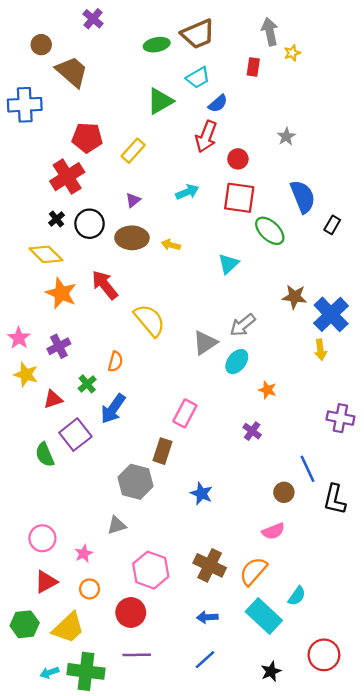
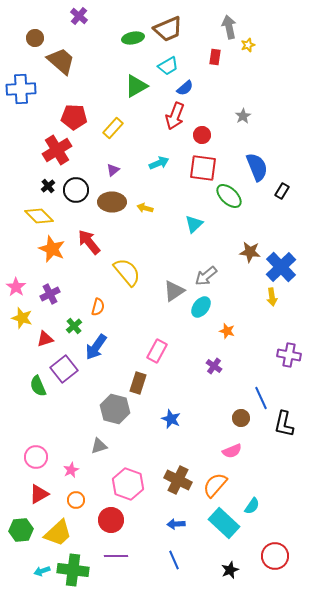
blue line: (205, 660) -> (174, 560), turned -72

